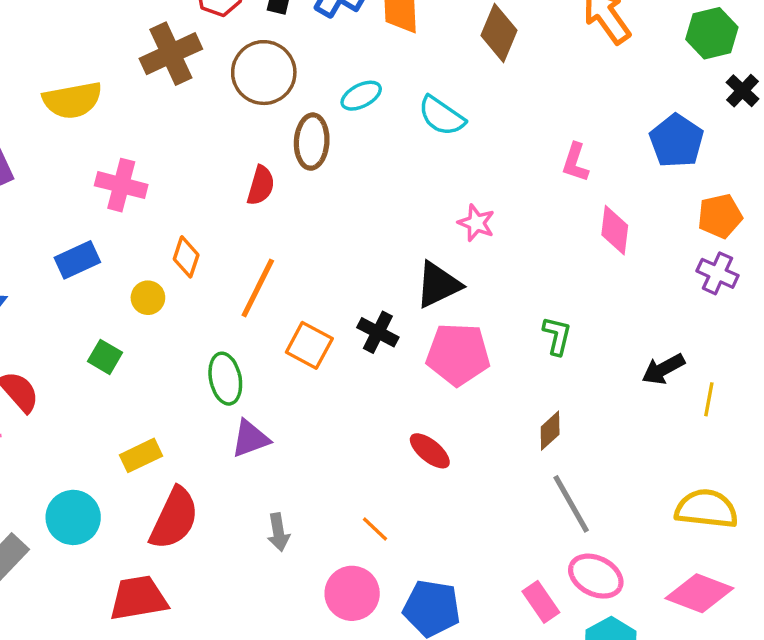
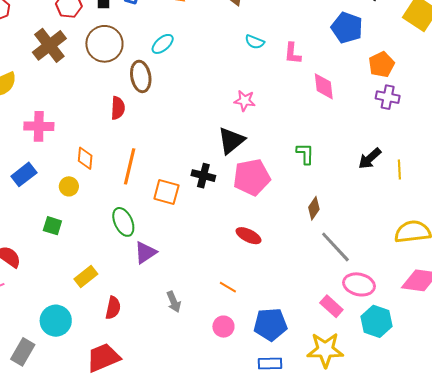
cyan semicircle: (442, 116) -> (255, 42), moved, size x0.7
red semicircle: (174, 518) -> (113, 308), size x0.6
pink circle: (352, 593) -> (223, 327), size x0.7

